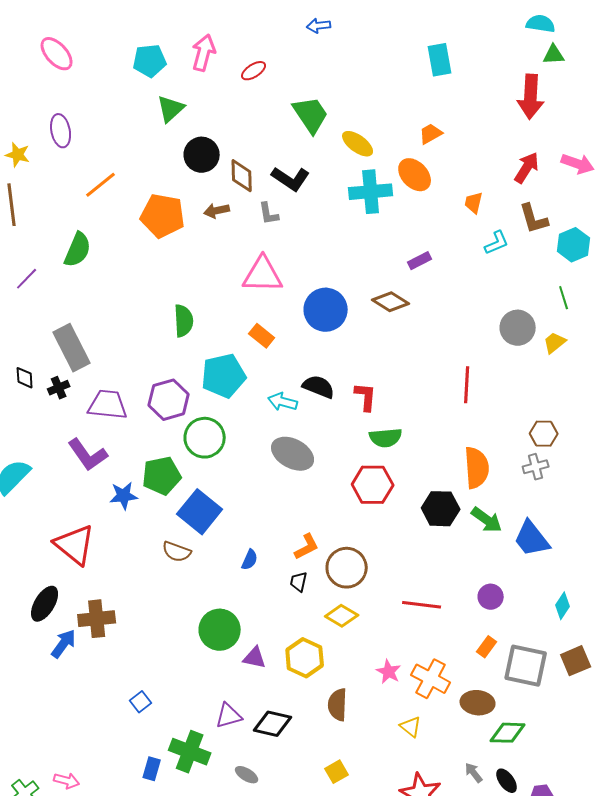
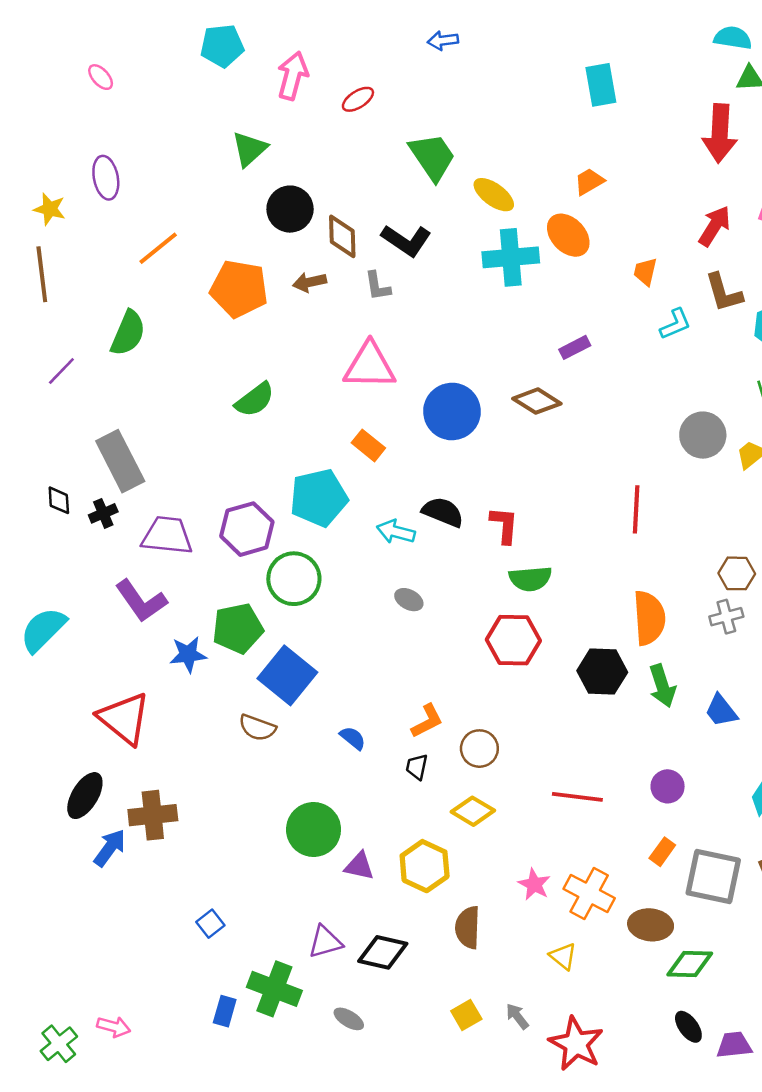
pink ellipse: (57, 54) -> (101, 77), size x0.6
cyan pentagon: (150, 61) -> (222, 46), moved
green semicircle: (184, 321) -> (255, 400), moved, turned 56
gray ellipse: (293, 454) -> (409, 600), size x0.5
green arrow: (487, 520) -> (662, 686), turned 36
blue trapezoid: (532, 539) -> (721, 711), size x0.7
blue semicircle: (250, 560) -> (353, 738), turned -75
brown circle: (347, 568) -> (479, 749), size x0.7
gray arrow: (474, 773) -> (517, 1016), moved

